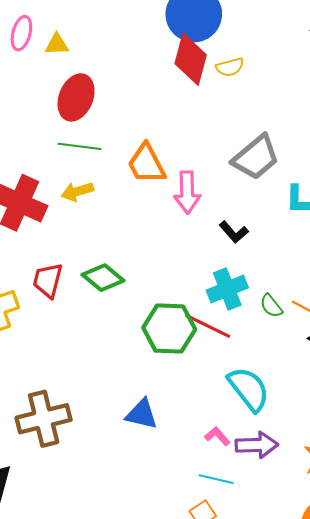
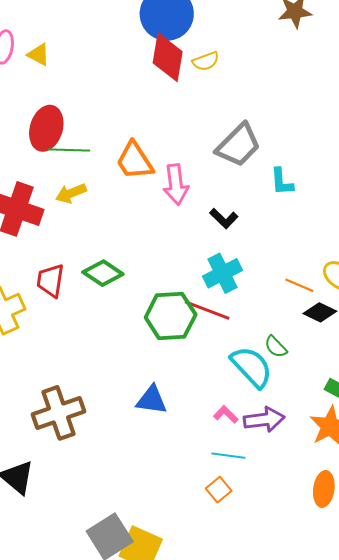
yellow triangle: (57, 44) -> (39, 55), turned 35
red ellipse: (76, 97) -> (46, 128), moved
green semicircle: (271, 306) -> (276, 347), moved

